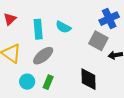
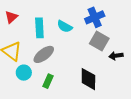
blue cross: (109, 19) -> (95, 17), moved
cyan circle: (27, 82) -> (24, 73), moved

